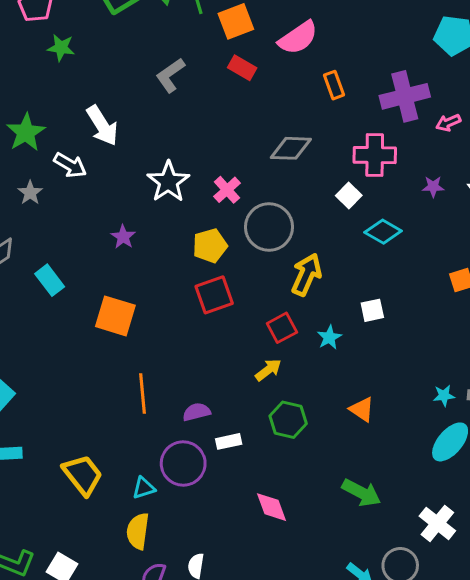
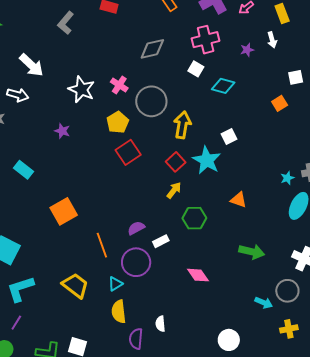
orange square: (115, 316) -> (64, 211), moved, turned -32
cyan star: (329, 337) -> (207, 160), size x1.8
orange line: (142, 394) -> (102, 245), moved

